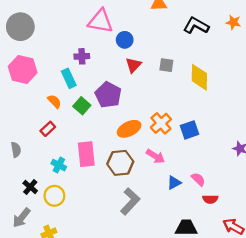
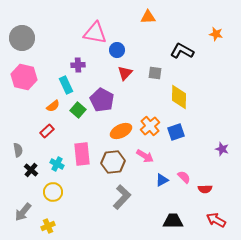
black L-shape: (196, 26) -> (182, 51), moved
yellow diamond: (199, 77) -> (179, 97), moved
orange semicircle: (54, 101) -> (53, 106), turned 96
black cross: (30, 187) -> (31, 170), moved
red semicircle: (210, 199) -> (205, 189), moved

